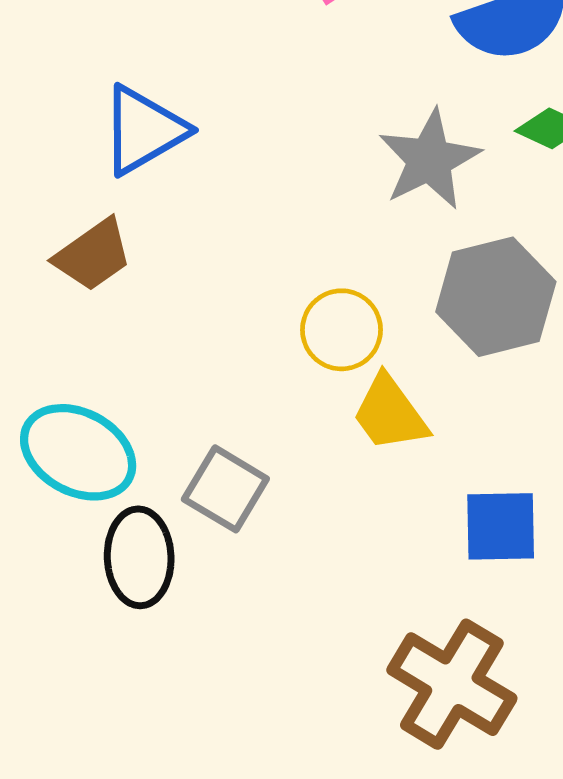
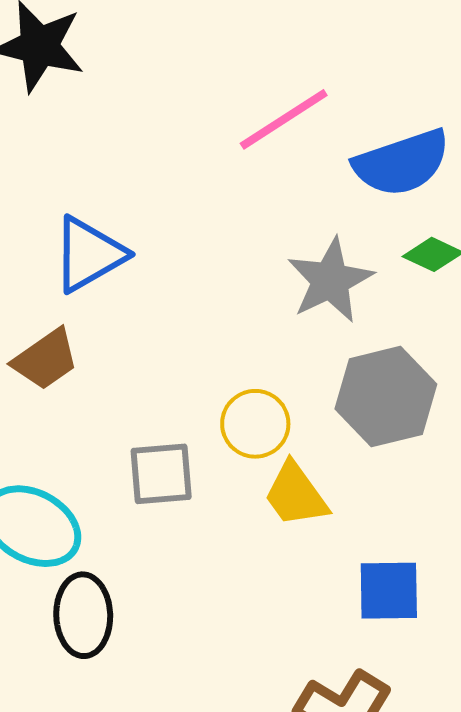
gray square: (225, 489) -> (161, 474), moved, turned -36

